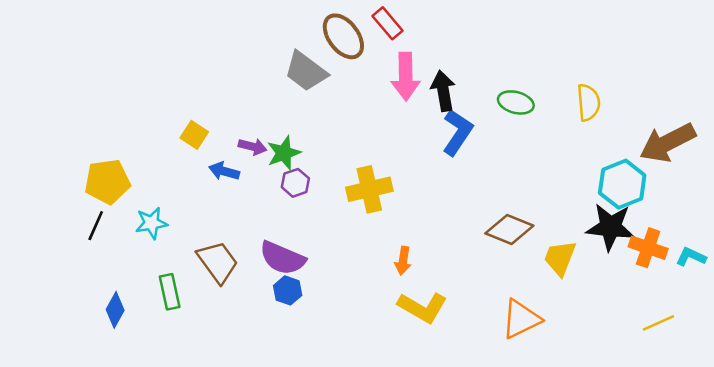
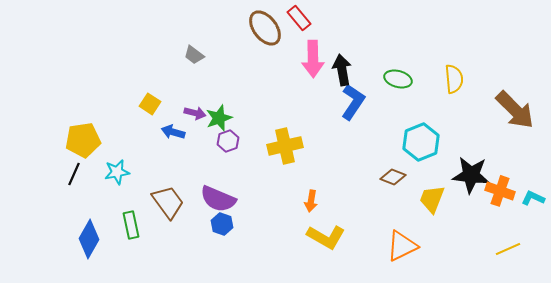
gray trapezoid: (306, 71) -> (194, 55), moved, size x0.6
brown arrow: (668, 143) -> (515, 110), turned -108
cyan hexagon: (622, 184) -> (421, 142), moved
brown diamond: (509, 230) -> (393, 177), size x0.7
blue diamond: (115, 310) -> (89, 239), size x1.4

